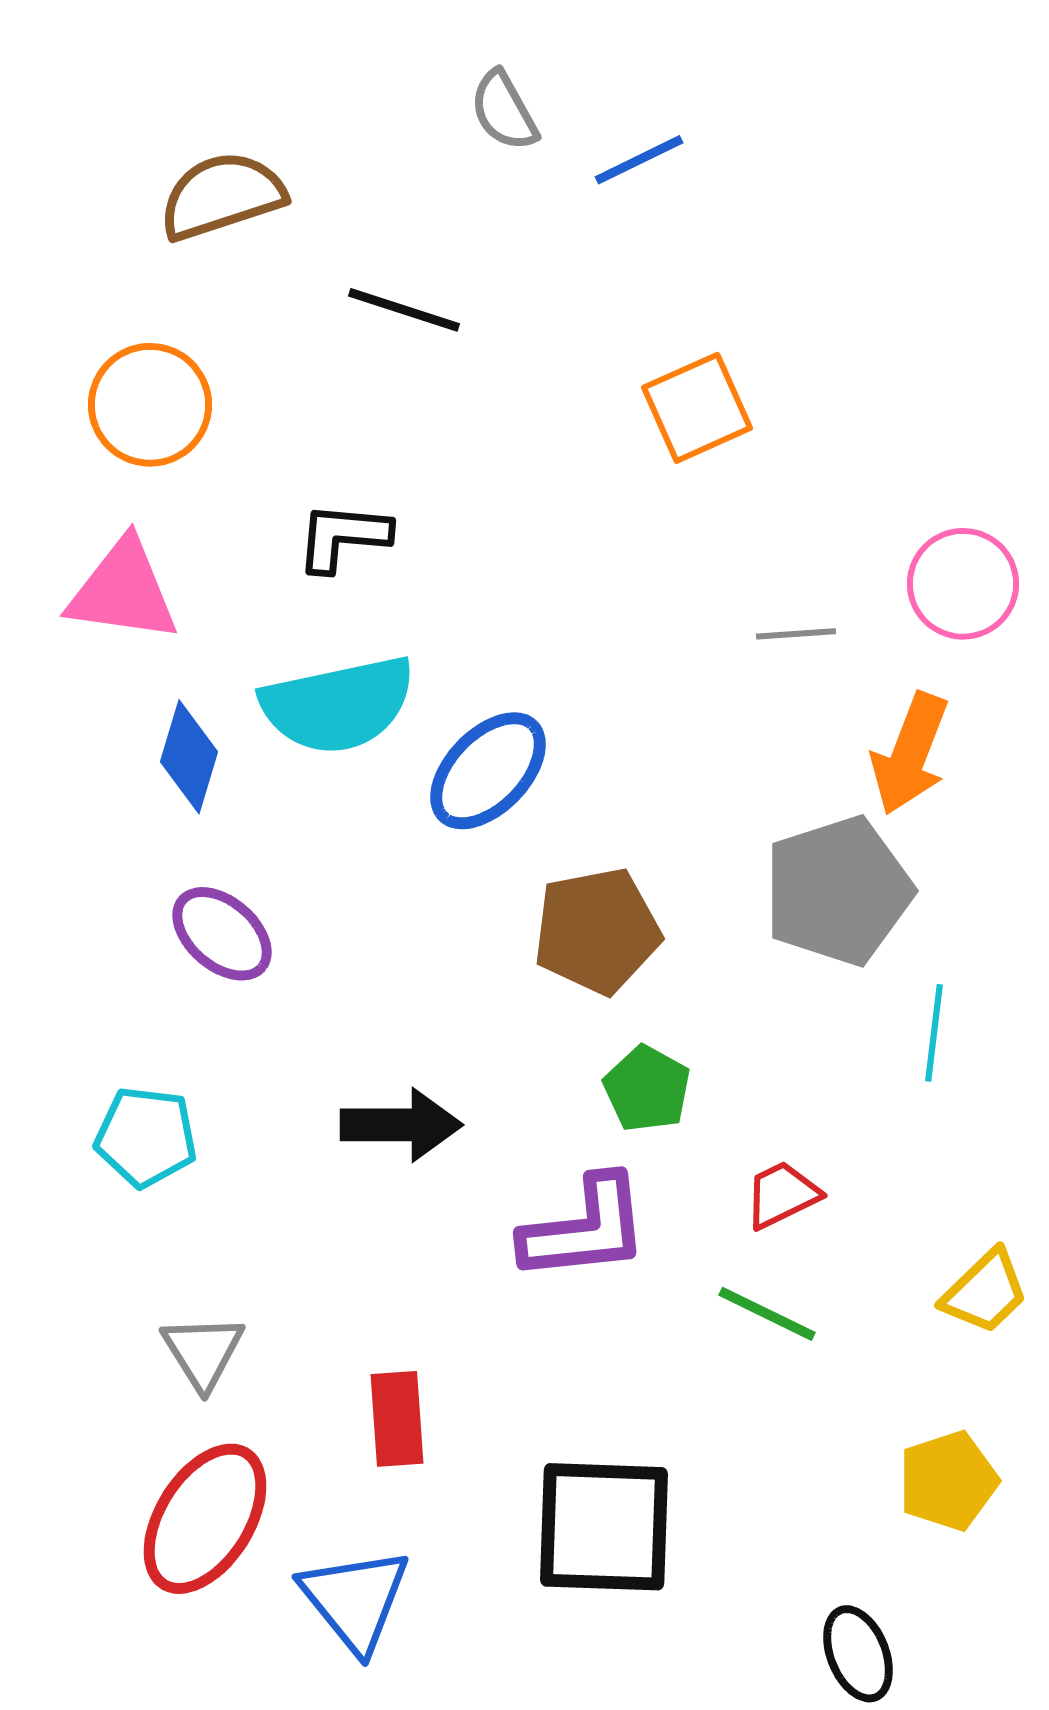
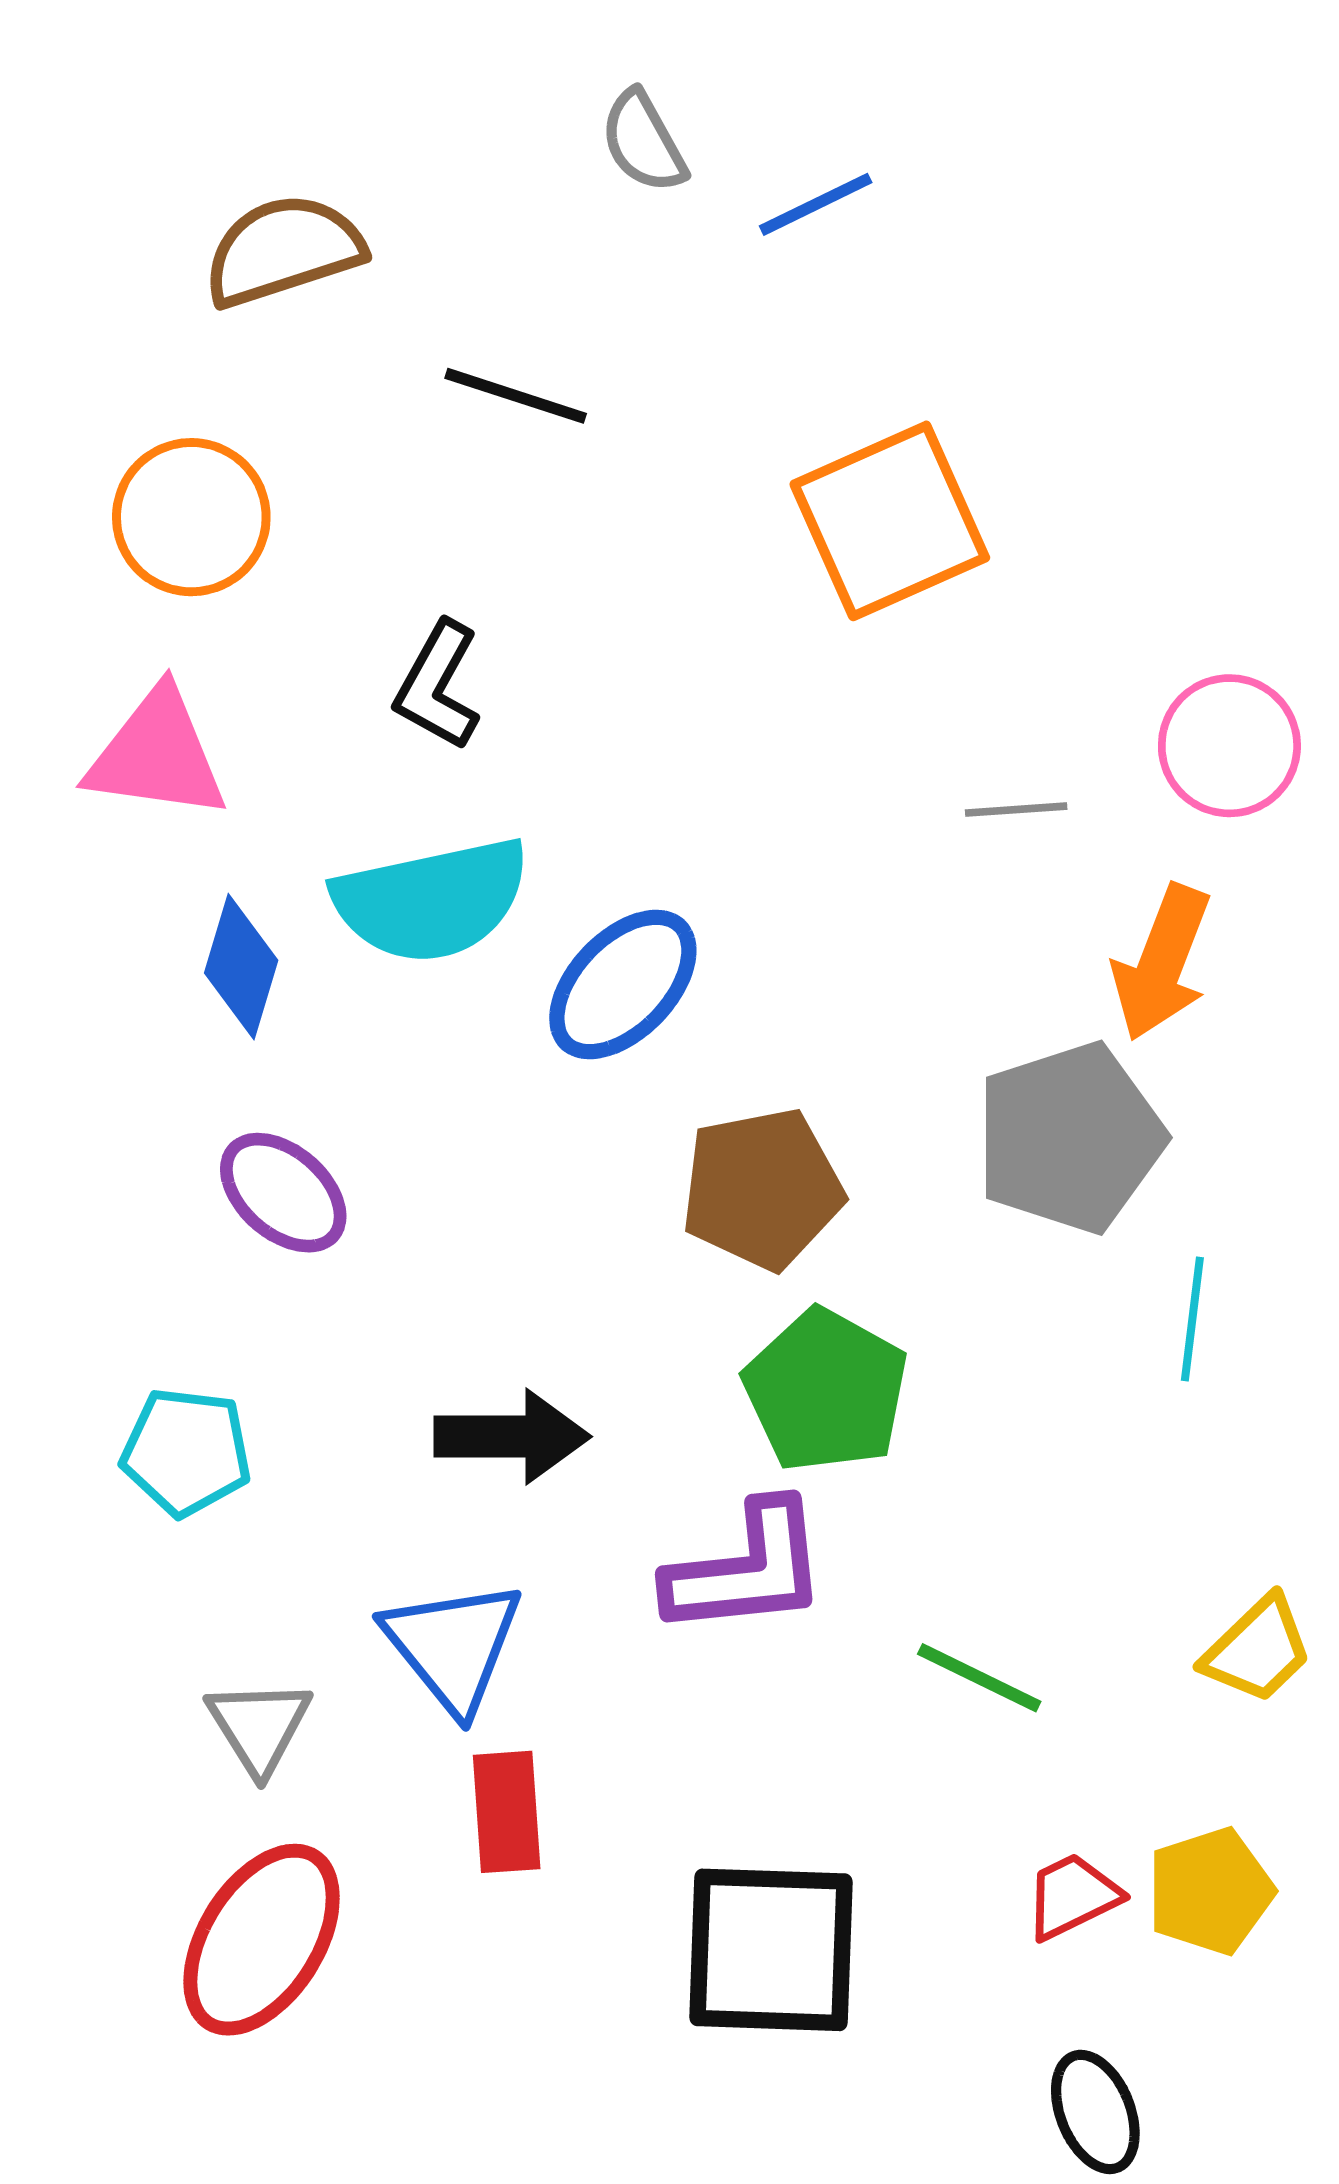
orange square: (697, 408) -> (890, 521), size x1.4
black L-shape: (343, 537) -> (438, 686), turned -66
green pentagon: (647, 1089) -> (826, 1391), size x1.5
red trapezoid: (782, 1195) -> (1072, 1896), moved
blue triangle: (355, 1600) -> (453, 1646), moved

